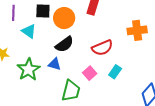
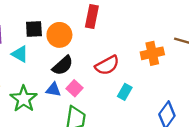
orange cross: (137, 30) -> (152, 53), moved
pink square: (90, 73) -> (74, 88), moved

